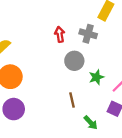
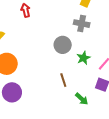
red arrow: (60, 34) -> (26, 10), moved
gray cross: (88, 34) -> (82, 24), moved

